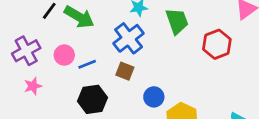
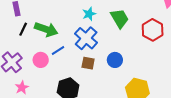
blue line: (87, 64) -> (58, 51), moved
blue circle: (154, 97) -> (115, 60), moved

